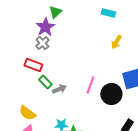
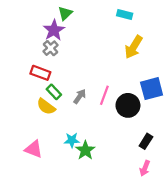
yellow arrow: (116, 42) -> (134, 47), size x1.5
gray arrow: (59, 89) -> (80, 96), moved, turned -32
yellow semicircle: (27, 113) -> (46, 107), moved

